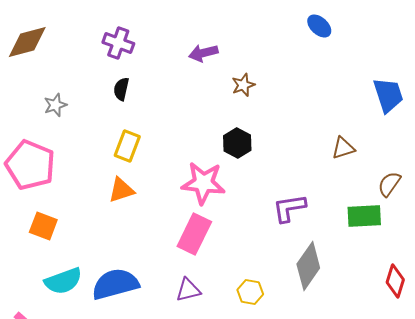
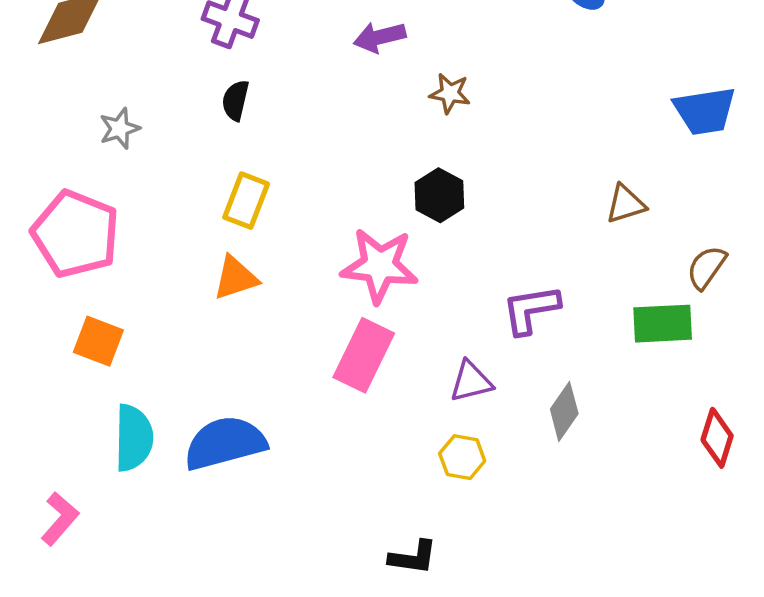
brown star: (243, 85) -> (450, 93), turned 30
blue trapezoid: (388, 95) -> (705, 111), turned 99
gray diamond: (308, 266) -> (564, 411), size x0.7
cyan semicircle: (63, 281) -> (134, 438), turned -69
purple triangle: (188, 290) -> (471, 382), moved

